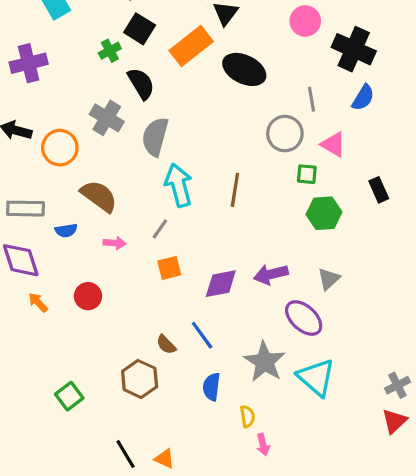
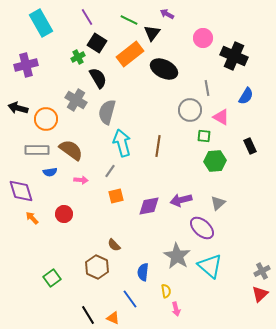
blue semicircle: (363, 98) -> (246, 96), moved
gray rectangle: (25, 209) -> (37, 150), moved
blue line: (202, 335) -> (130, 299), moved

